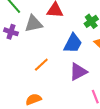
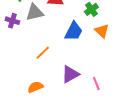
purple triangle: (78, 72) -> (70, 74), moved

